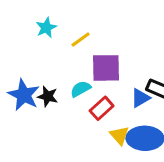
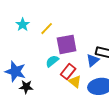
black star: (48, 96) -> (26, 87), moved
yellow triangle: (119, 135) -> (75, 82), moved

